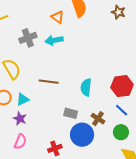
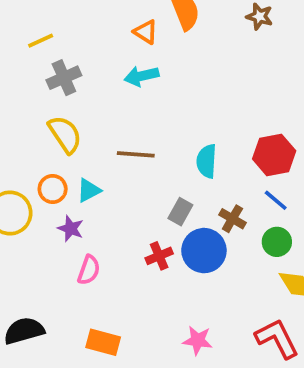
gray cross: (28, 38) -> (64, 78), moved
gray rectangle: (71, 113) -> (180, 212), turned -72
purple star: (20, 119) -> (71, 229), moved
red cross: (55, 148) -> (159, 256), moved

